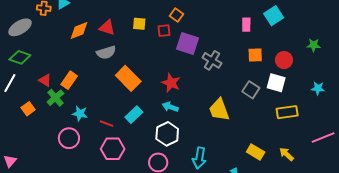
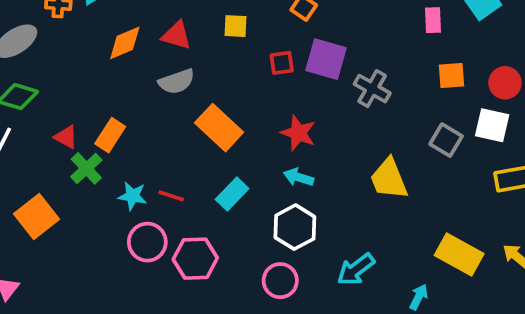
red square: (164, 31) -> (282, 63), moved
orange square: (28, 109) -> (37, 216), moved, size x1.6
red line: (107, 124) -> (171, 196), moved
pink circle: (69, 138) -> (147, 242), moved
yellow rectangle: (256, 152) -> (459, 254), size x1.4
cyan arrow: (199, 158) -> (356, 269), turned 45

